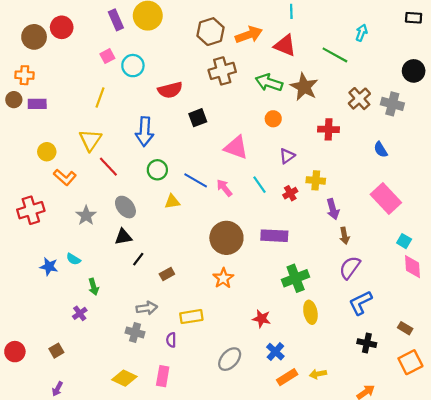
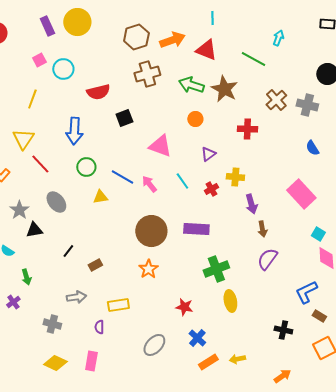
blue semicircle: (381, 150) -> (312, 148), moved
black triangle: (123, 237) -> (34, 230), moved
blue L-shape: (360, 303) -> (306, 292), moved
gray cross: (135, 332) -> (52, 324), moved

